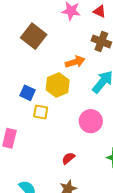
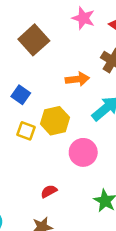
yellow hexagon: (58, 85) -> (55, 121), moved
blue square: (28, 93) -> (21, 95), moved

